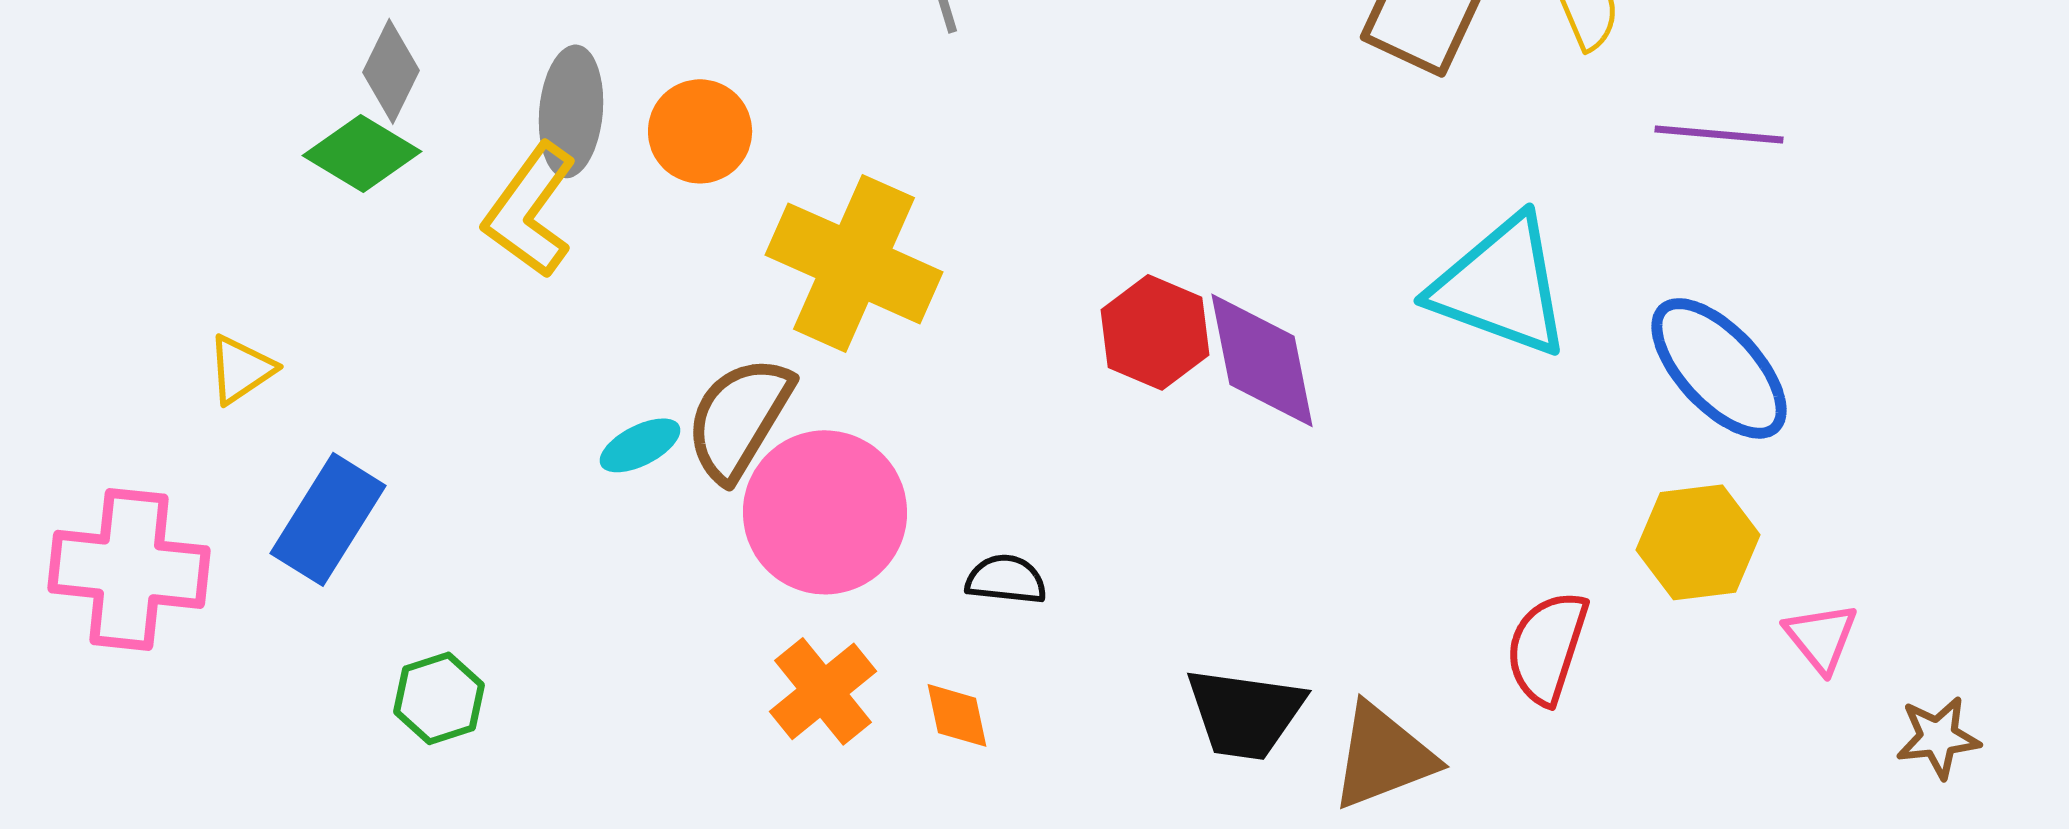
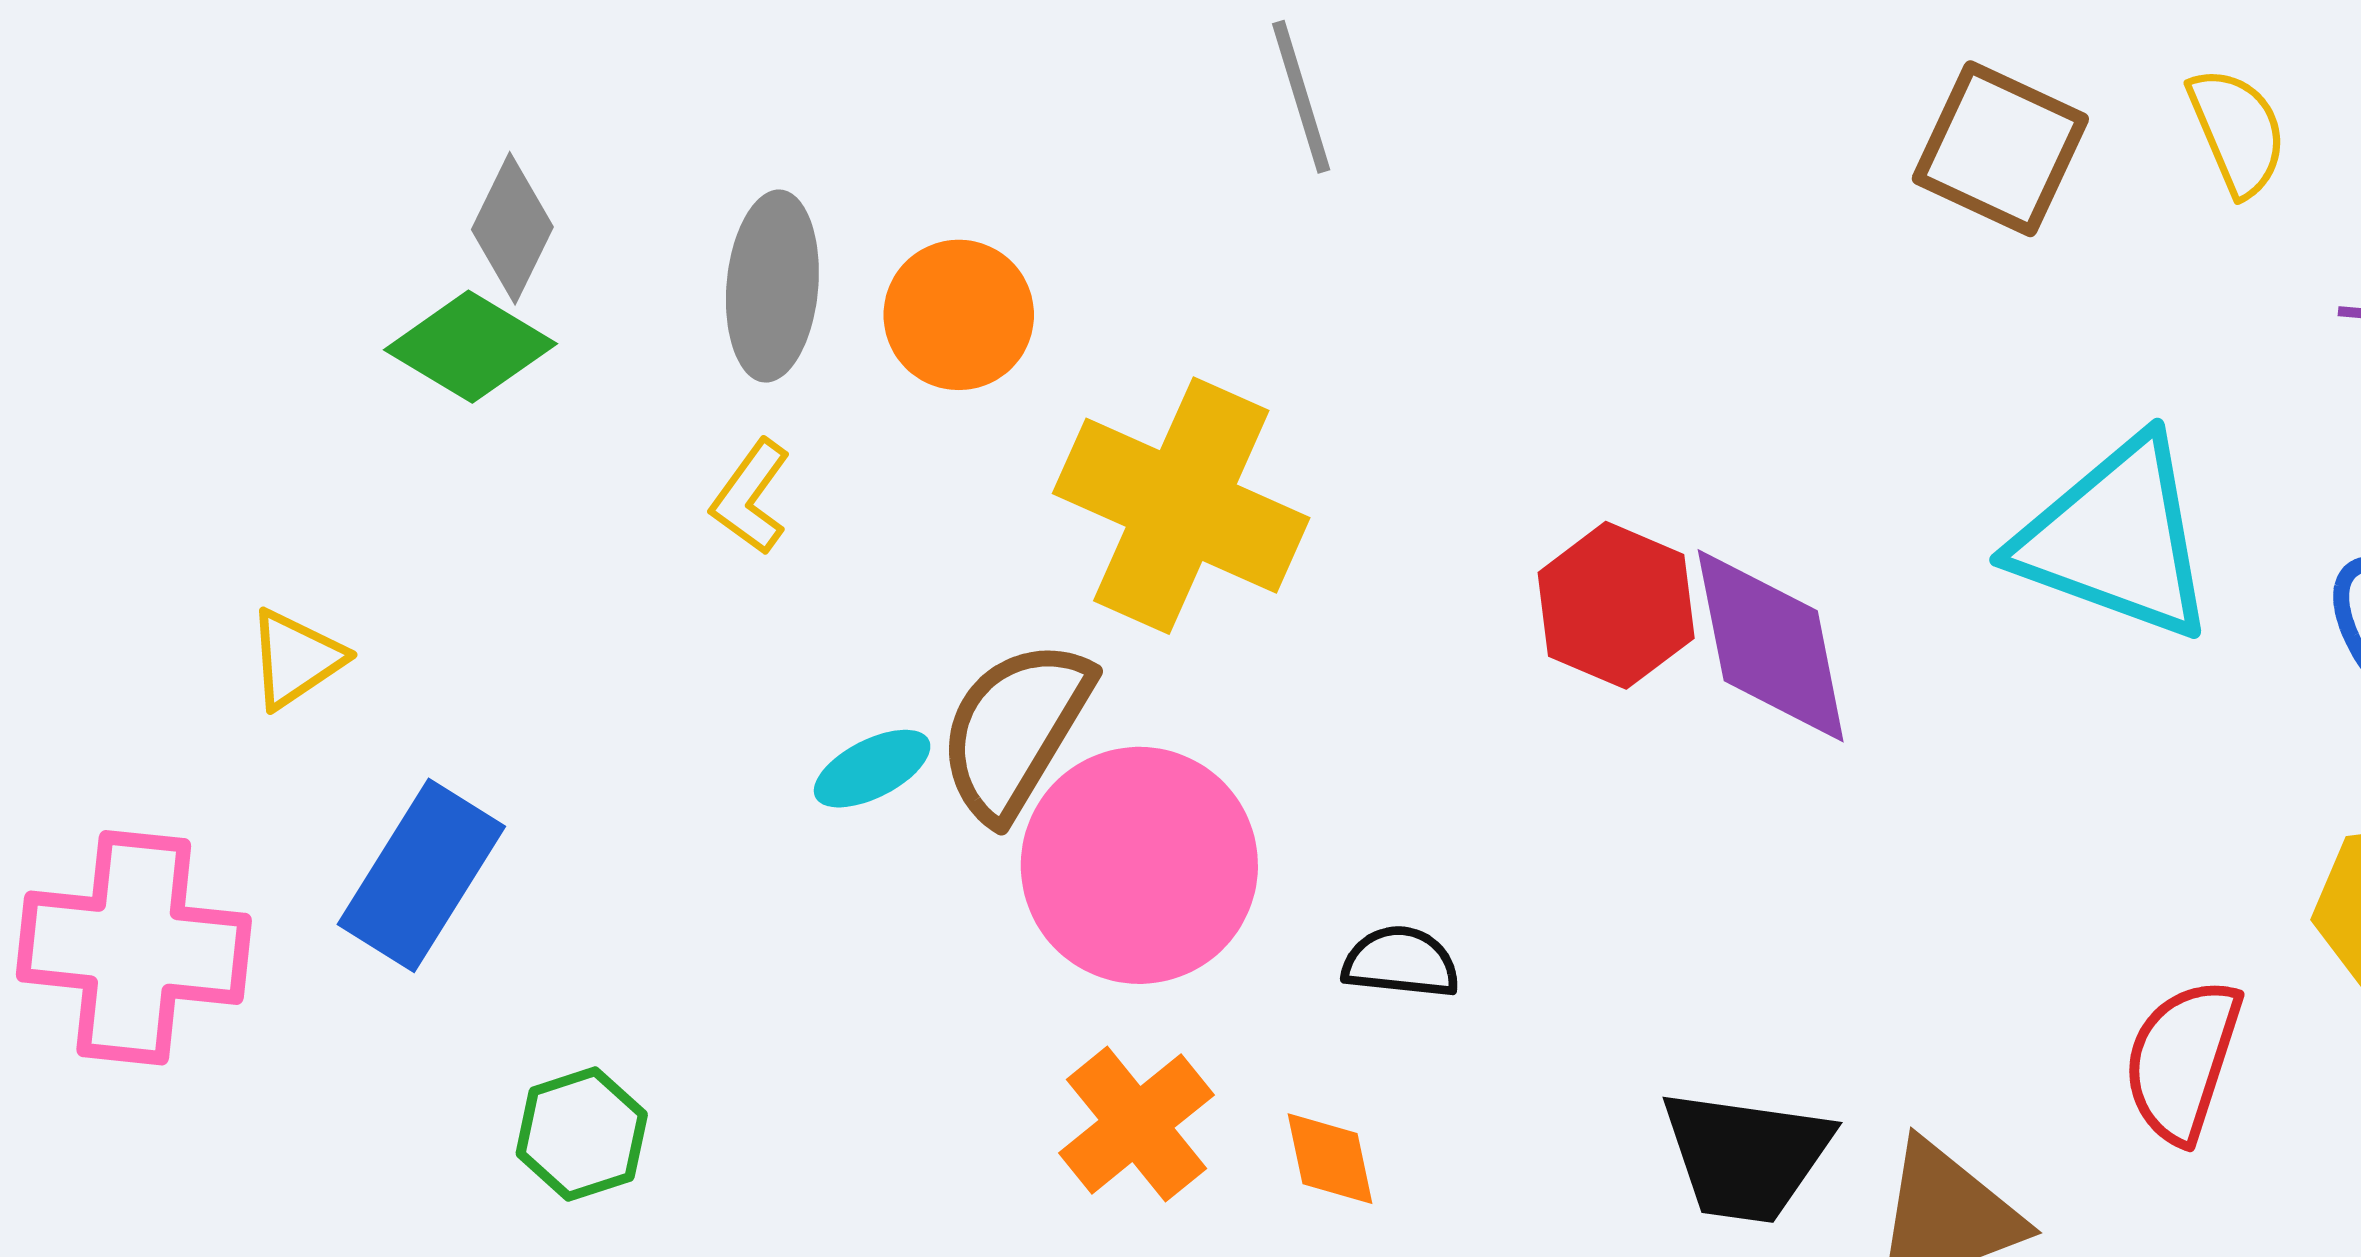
yellow L-shape: (530, 210) -> (751, 497), moved, size x0.6

